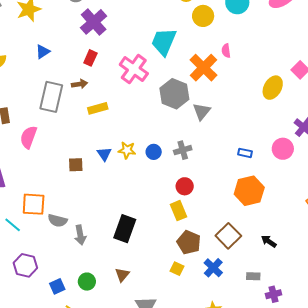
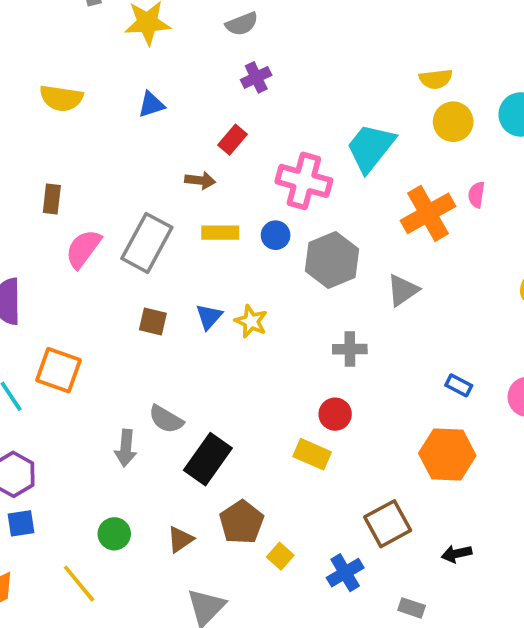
purple cross: (94, 22) -> (256, 77), size x0.6
pink cross: (134, 69) -> (304, 181), turned -36
gray hexagon: (174, 94) -> (332, 260), moved
gray rectangle: (51, 97) -> (147, 243), moved
blue circle: (154, 152) -> (276, 235), moved
yellow rectangle: (179, 211) -> (312, 454), turned -60
gray semicircle: (58, 220) -> (166, 419), moved
black arrow: (269, 241) -> (457, 554), turned -63
brown pentagon: (189, 242) -> (242, 522), moved
blue square: (57, 286) -> (21, 523), moved

